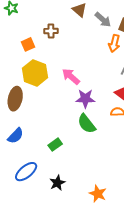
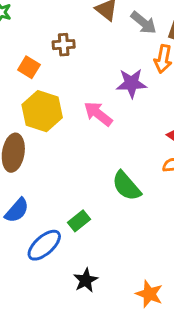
orange square: (28, 44) -> (29, 67), turned -32
purple star: (85, 99) -> (131, 83), moved
blue ellipse: (26, 172) -> (44, 245), moved

